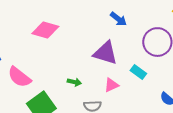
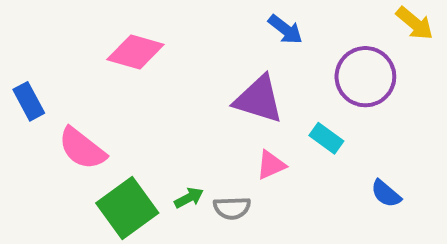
green arrow: (74, 82) -> (189, 198), moved, turned -40

